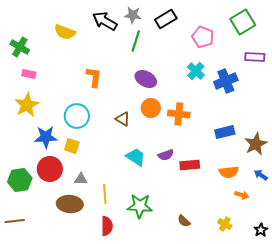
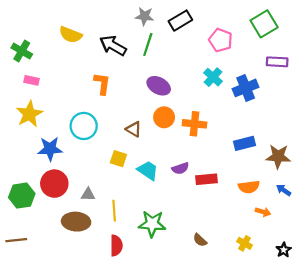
black arrow: (105, 21) -> (113, 46), moved
brown star: (256, 144) -> (278, 156), turned 30
yellow square: (72, 146) -> (118, 159), moved

